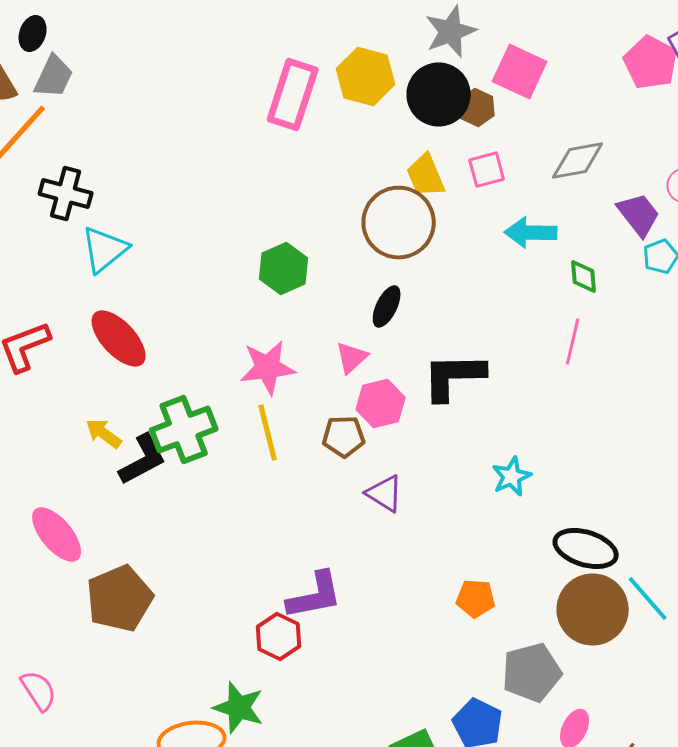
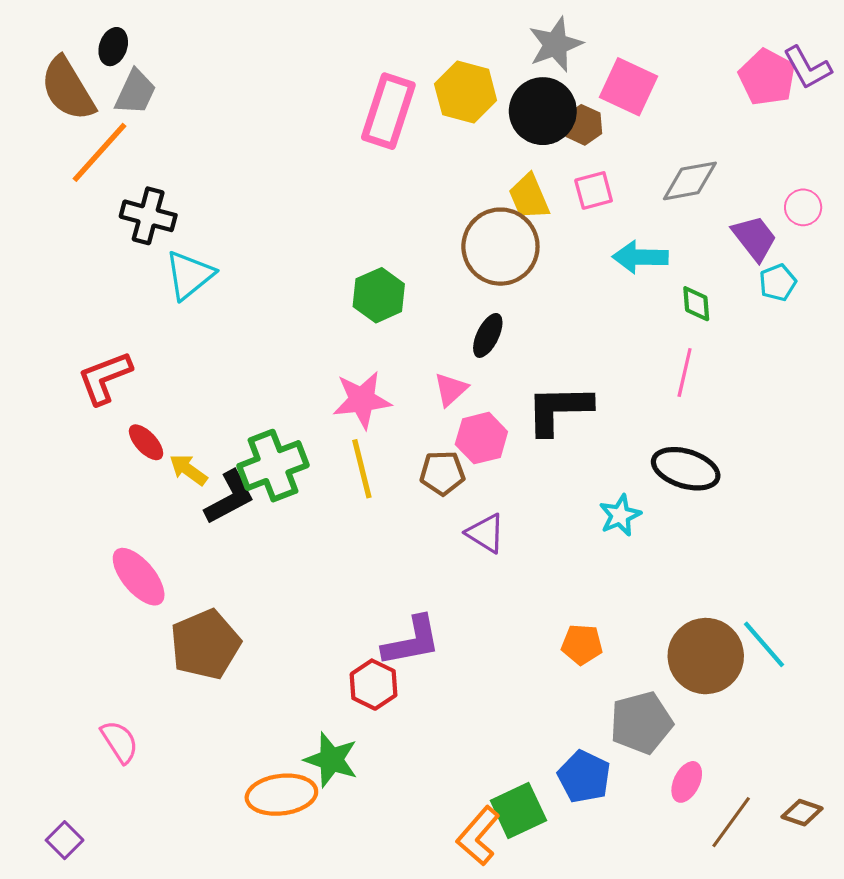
red ellipse: (119, 338) -> (146, 442), moved, size x0.6
black ellipse: (586, 548) -> (686, 469), moved

